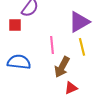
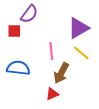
yellow line: (82, 47) -> (81, 53), turned -36
red triangle: (71, 88) -> (52, 94), moved

